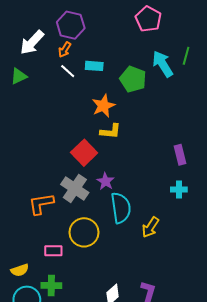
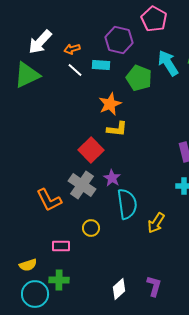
purple hexagon: (71, 25) -> (119, 40), moved
orange arrow: (65, 50) -> (72, 49), turned 42
green triangle: (19, 76) -> (27, 75), size x1.6
orange L-shape: (41, 204) -> (49, 200), turned -108
yellow circle: (84, 232) -> (91, 228), size x0.6

